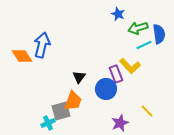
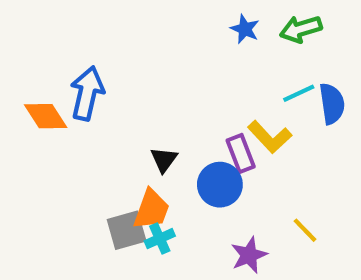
green arrow: (138, 28) -> (301, 29), moved
blue semicircle: (159, 34) -> (332, 104), moved
cyan cross: (48, 123) -> (160, 239), moved

